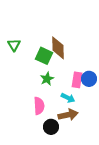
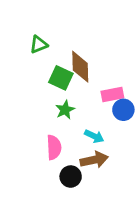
green triangle: (14, 45) -> (39, 44), moved, turned 40
pink rectangle: (77, 80) -> (112, 95), moved, turned 70

